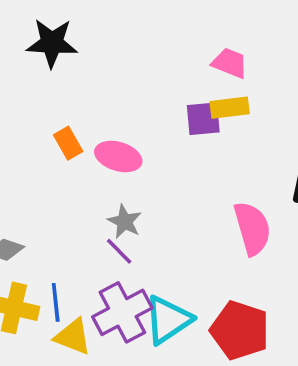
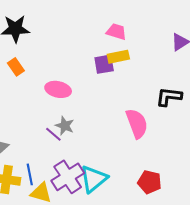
orange rectangle: (68, 143) -> (16, 67), moved
purple line: (119, 251) -> (53, 134), moved
red pentagon: (240, 330) -> (150, 182), moved, size x0.7

